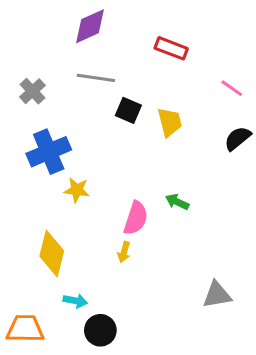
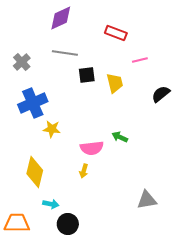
pink line: (232, 88) -> (140, 60), moved, turned -49
black square: (128, 110) -> (87, 75), turned -30
pink semicircle: (136, 218) -> (92, 148), turned 65

